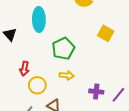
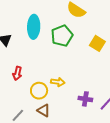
green pentagon: (63, 49) -> (62, 36), moved
yellow circle: (37, 85) -> (39, 91), moved

